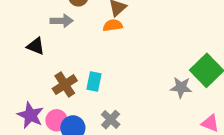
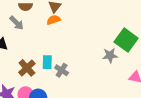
gray arrow: (62, 21) -> (17, 23), turned 56
gray cross: (111, 120) -> (62, 70), moved

